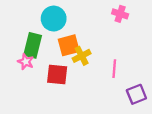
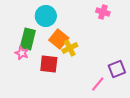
orange square: (69, 45) -> (59, 39), turned -36
pink line: (114, 69) -> (98, 84), moved, turned 35
purple square: (136, 94) -> (117, 69), moved

